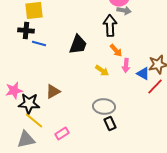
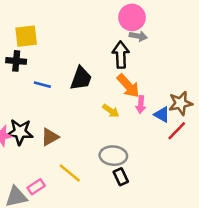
blue line: (39, 44) -> (42, 85), moved
orange arrow: (116, 50) -> (128, 86), size x1.5
black star: (29, 104) -> (20, 132), moved
yellow line: (34, 120) -> (70, 173), moved
pink rectangle: (62, 134) -> (36, 187), moved

